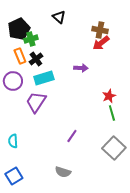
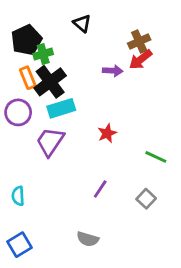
brown cross: (100, 30) -> (139, 41), turned -35
black cross: (36, 59) -> (50, 82), size x1.6
purple arrow: (81, 68) -> (113, 71), moved
red star: (109, 96) -> (107, 133), moved
green line: (112, 113) -> (156, 157), turned -49
gray square: (114, 148) -> (146, 199), moved, size x0.6

